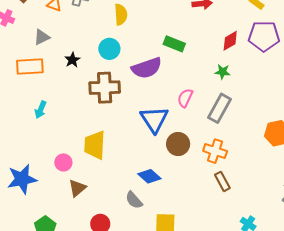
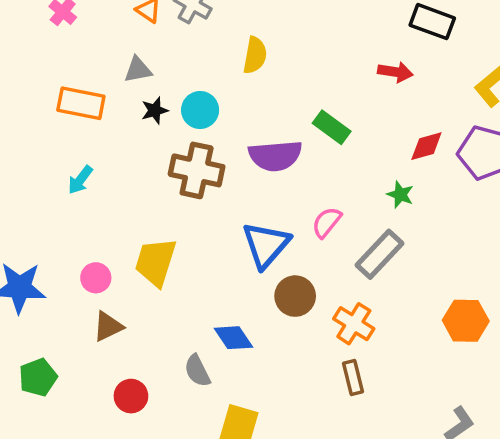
gray triangle: (42, 37) -> (138, 70), moved
cyan circle: (109, 49) -> (200, 110), moved

